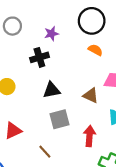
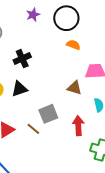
purple star: (51, 34) -> (33, 15), moved
black triangle: (52, 90) -> (19, 89), moved
brown line: (45, 152) -> (33, 129), moved

